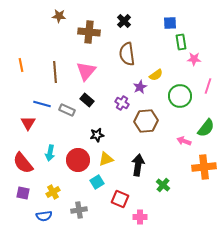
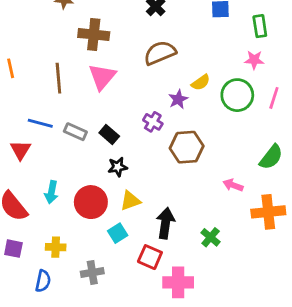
brown cross: (89, 32) -> (94, 35), moved
green rectangle: (181, 42) -> (260, 26), moved
brown semicircle: (127, 54) -> (160, 53), turned 75
green circle: (180, 96) -> (237, 95), moved
black rectangle: (87, 100) -> (109, 135), moved
pink arrow: (184, 141) -> (233, 185), moved
black arrow: (138, 165) -> (165, 223), moved
yellow cross: (53, 192) -> (56, 247), turned 32
blue semicircle: (44, 216) -> (43, 281), turned -70
pink cross: (140, 217) -> (178, 282), size x1.5

